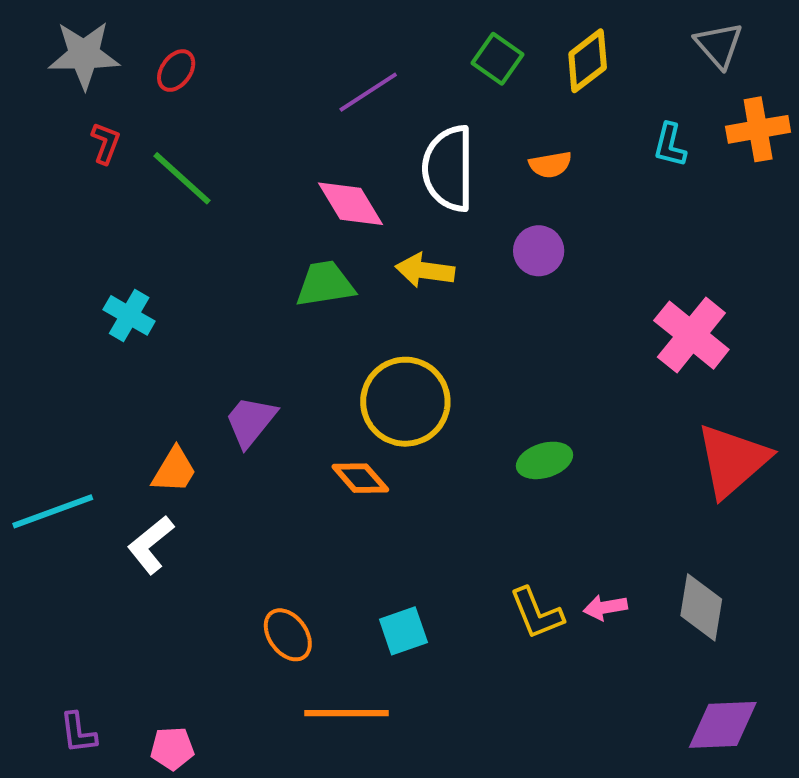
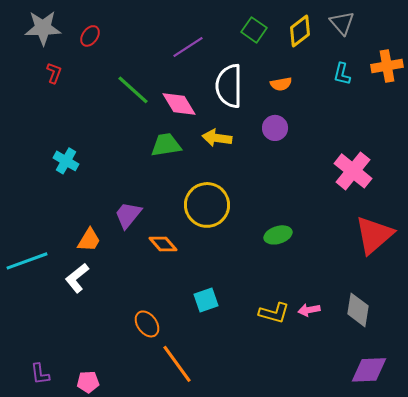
gray triangle: (719, 45) -> (342, 23), moved
green line: (182, 178) -> (133, 90), moved
orange diamond: (360, 478) -> (163, 244), moved
yellow L-shape: (537, 613) -> (274, 313), turned -52
cyan square: (403, 631) -> (206, 300), moved
orange line: (347, 713) -> (177, 364), turned 54

